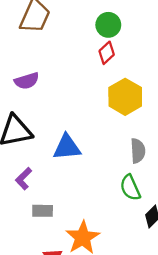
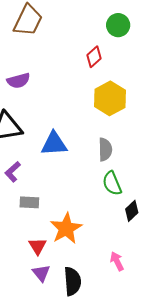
green circle: (108, 25) -> (118, 25), moved
gray semicircle: (138, 151) -> (105, 149), moved

